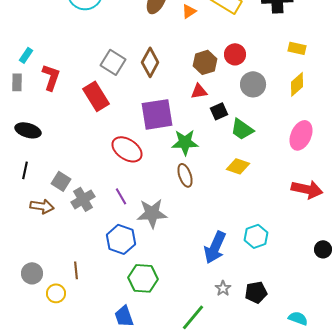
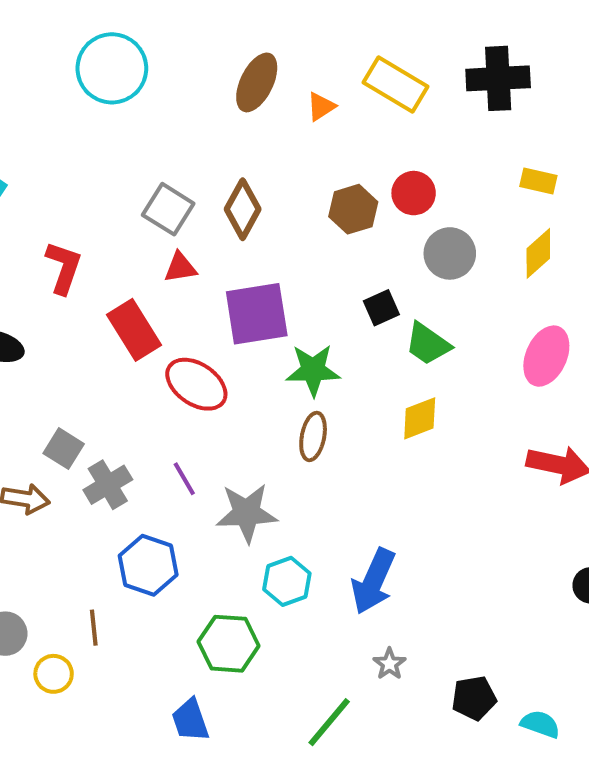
red L-shape: (51, 77) -> (64, 268), moved
red triangle: (199, 91) -> (180, 268), moved
red rectangle: (96, 96) -> (134, 330), moved
yellow diamond: (238, 166) -> (420, 418), turned -40
brown ellipse: (185, 175) -> (313, 436), turned 30
cyan hexagon: (256, 236) -> (287, 581), moved
blue hexagon: (121, 239) -> (148, 565), moved
black pentagon: (256, 292) -> (474, 698), moved

